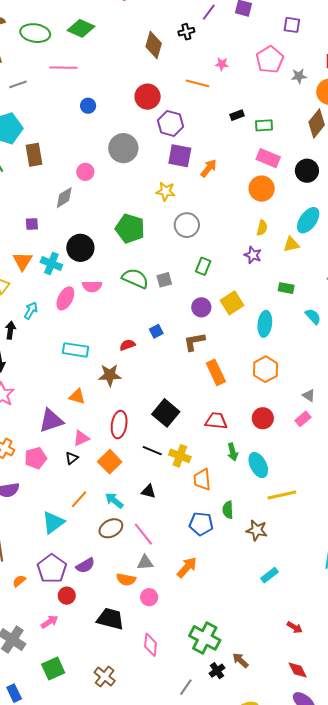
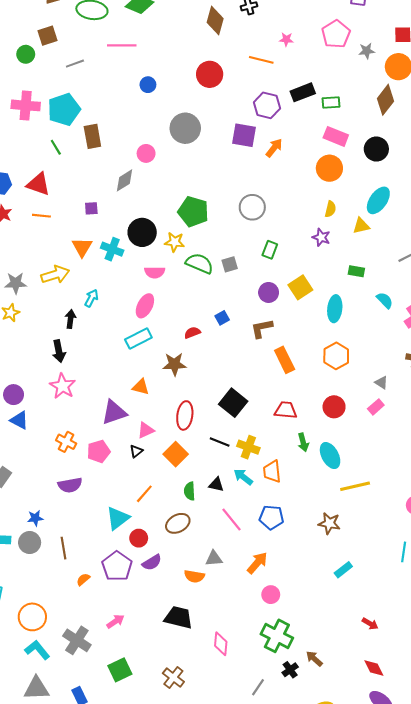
black rectangle: (237, 115) -> (303, 92), size x1.6
purple hexagon: (171, 123) -> (267, 105), moved
yellow star: (166, 191) -> (175, 242), moved
pink ellipse: (65, 298) -> (145, 306), moved
cyan rectangle: (75, 350) -> (138, 339), turned -35
cyan arrow: (114, 500) -> (243, 477), moved
green semicircle: (228, 510) -> (190, 491), moved
pink line: (143, 534) -> (232, 520), moved
red circle: (67, 596) -> (139, 538), moved
pink circle: (149, 597) -> (271, 595), moved

